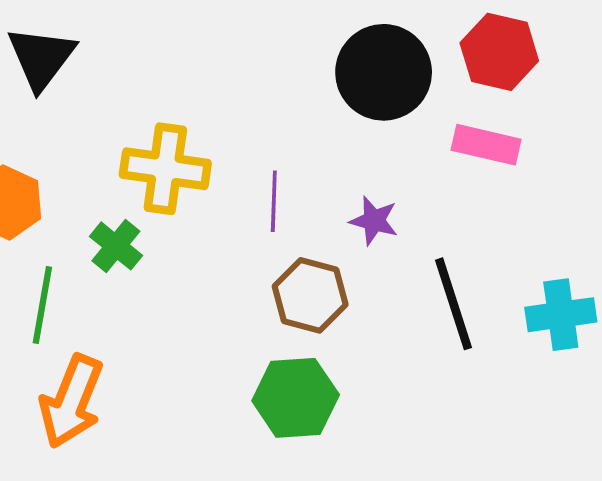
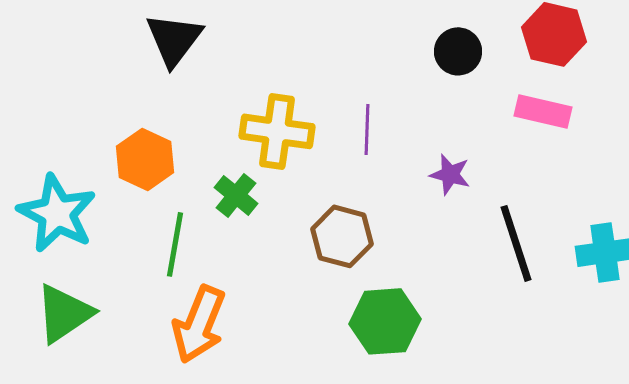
black circle: (384, 72) -> (458, 51), size x0.6
purple line: (274, 201) -> (367, 129), moved
brown hexagon: (310, 295) -> (342, 236), moved

